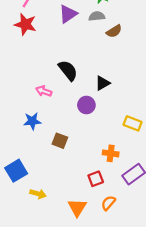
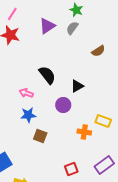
gray semicircle: (97, 16) -> (72, 28), turned -48
brown semicircle: (114, 31) -> (98, 51), moved
blue star: (32, 121) -> (28, 115), moved
orange cross: (111, 153) -> (84, 132), moved

